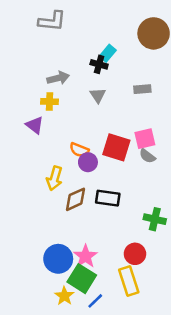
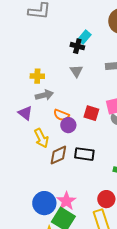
gray arrow: (58, 78) -> (44, 95), moved
purple triangle: (35, 125) -> (25, 113), moved
red square: (116, 147) -> (91, 113), size x0.7
yellow arrow: (54, 178) -> (41, 138), turned -42

